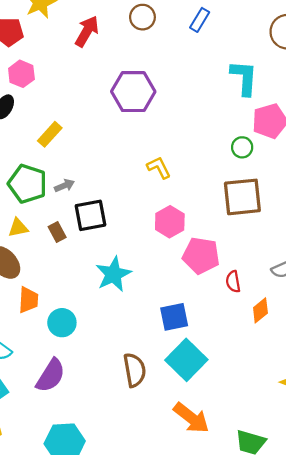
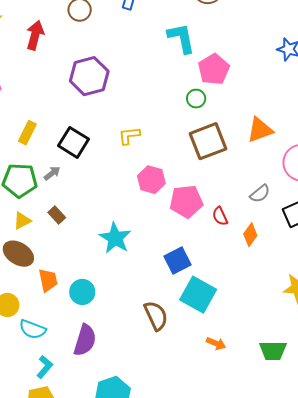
yellow L-shape: (159, 168) -> (129, 136), turned -55
black square: (91, 215) -> (74, 142), moved, turned -32
orange arrow: (191, 418) -> (216, 343), size x0.6

